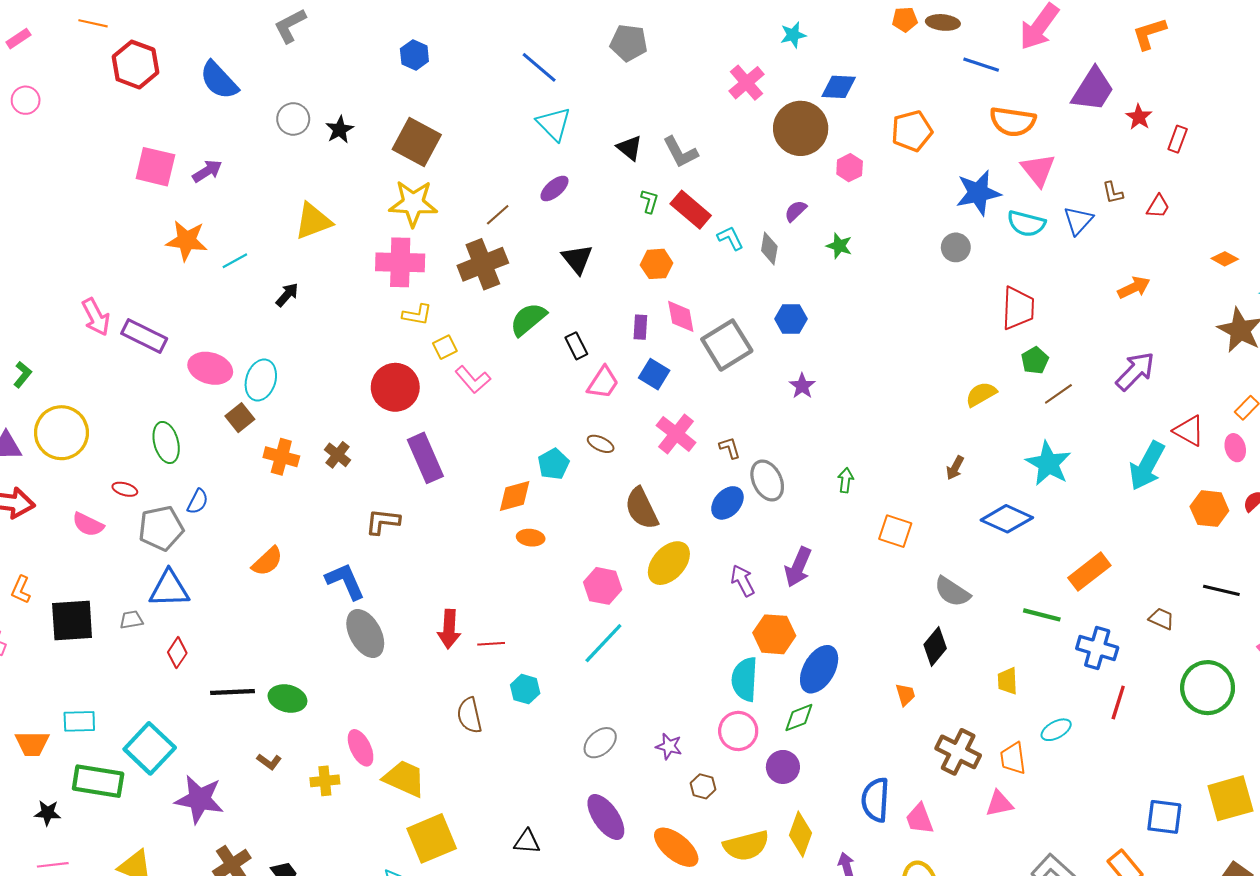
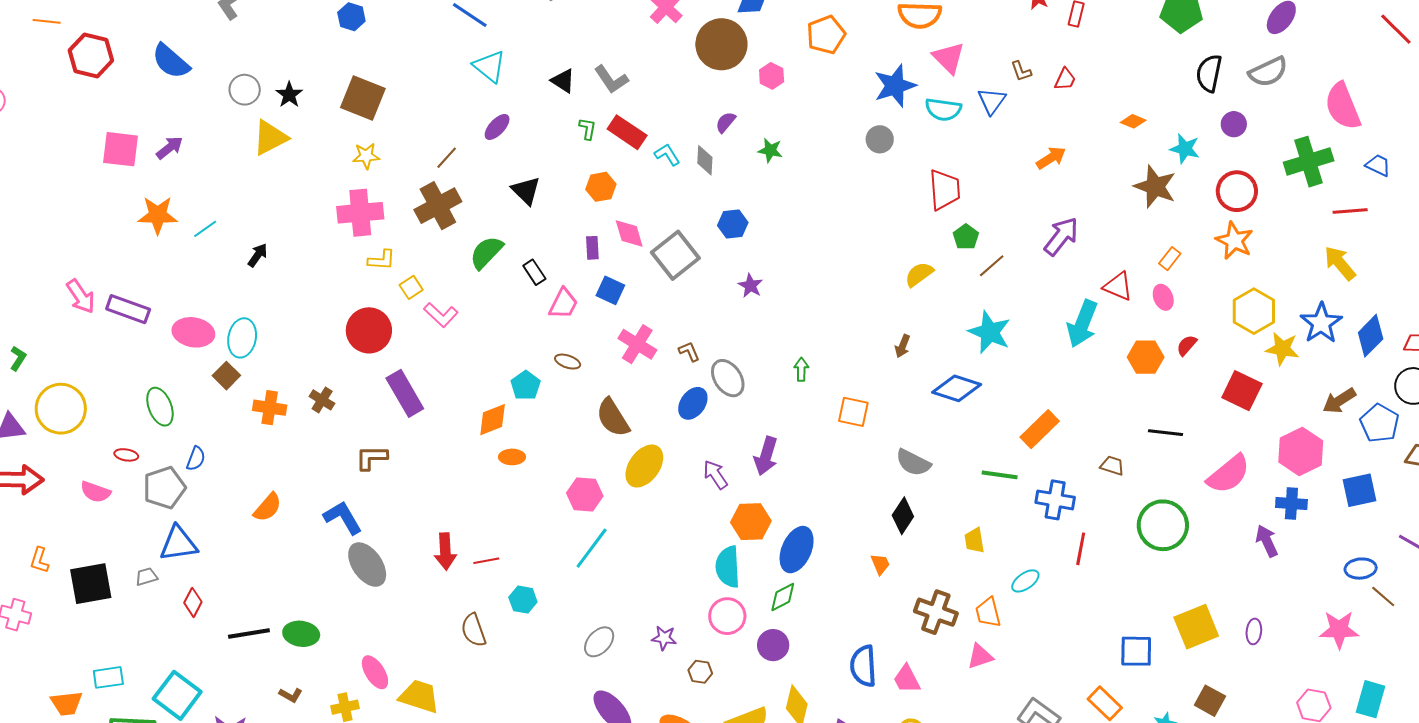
yellow star: (413, 203) -> (366, 156), size x0.6
yellow triangle: (313, 221) -> (270, 138), moved

